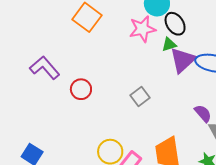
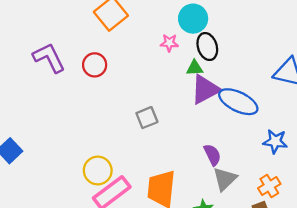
pink star: (142, 29) -> (169, 43), size x0.6
red circle: (81, 89) -> (95, 65), moved

